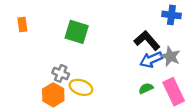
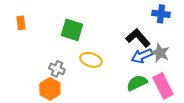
yellow ellipse: (81, 87) -> (91, 60), moved
green semicircle: (146, 88) -> (137, 83), size x1.5

